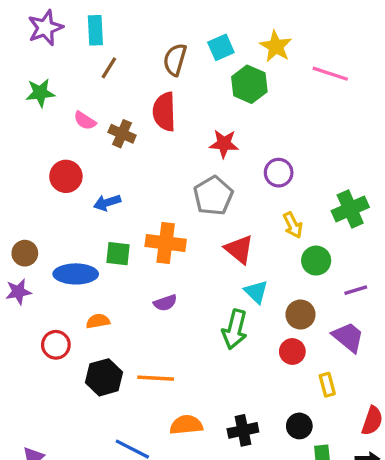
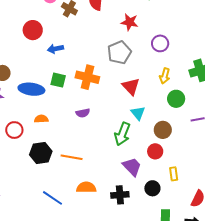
yellow arrow: (293, 225) -> (165, 76), turned 35
purple trapezoid: (348, 337) -> (132, 167), moved
black circle: (299, 426) -> (152, 188), moved

